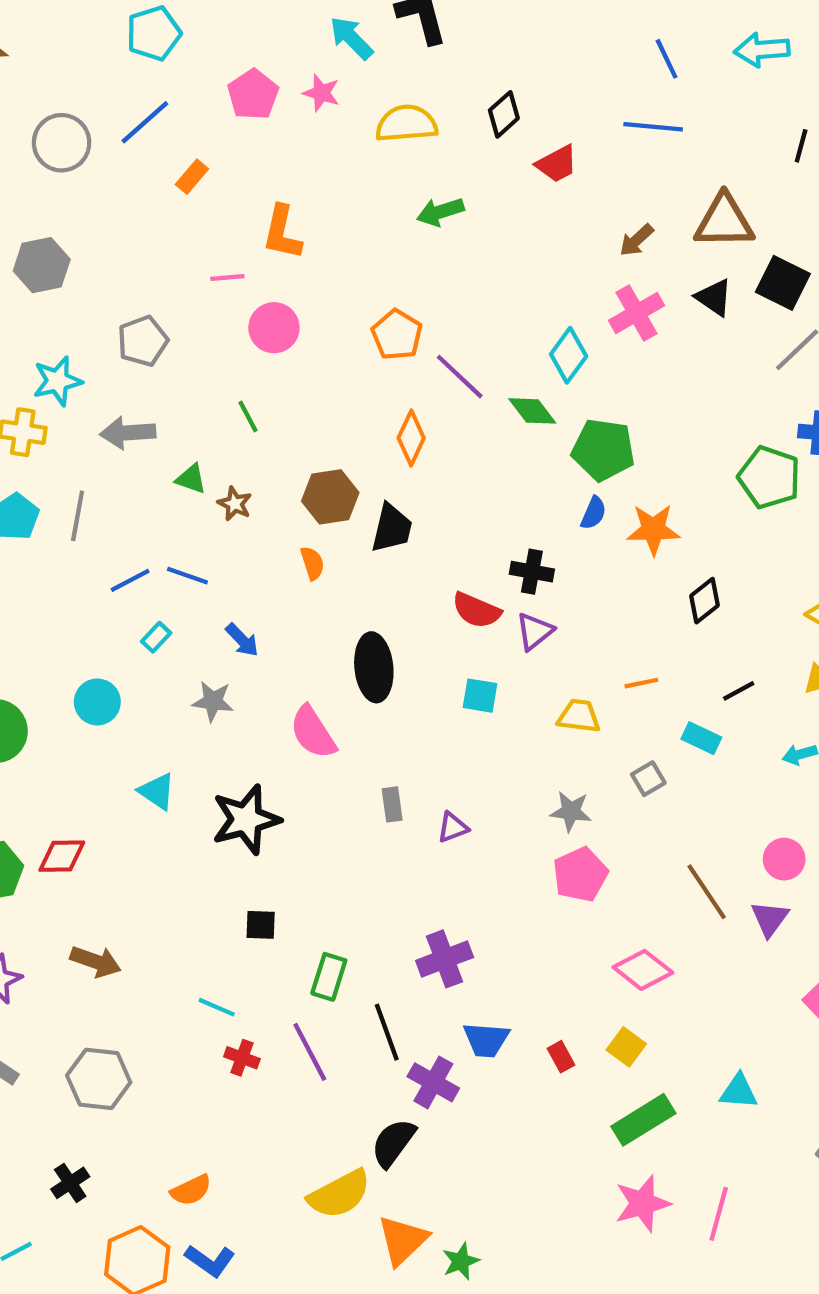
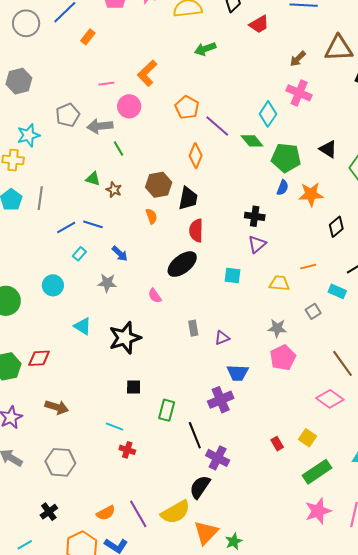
orange L-shape: (282, 233) -> (147, 73), moved, turned 36
black triangle: (714, 297) -> (328, 149), moved
pink cross: (636, 313) -> (299, 93), turned -35
gray arrow: (128, 433) -> (100, 126), moved
red semicircle: (476, 610) -> (196, 230), moved, turned 70
black ellipse: (374, 667) -> (182, 264), turned 60
pink semicircle: (313, 732) -> (155, 296), size x0.6
pink diamond: (643, 970) -> (330, 399), moved
blue trapezoid: (486, 1040) -> (238, 373), moved
purple line: (310, 1052) -> (138, 514), moved

